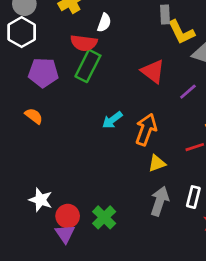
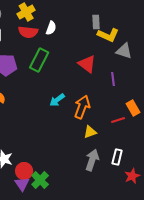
yellow L-shape: (181, 32) -> (108, 35), turned -40
red semicircle: (84, 43) -> (28, 32), moved
purple line: (188, 92) -> (113, 79), turned -56
green cross: (104, 217) -> (40, 180), moved

